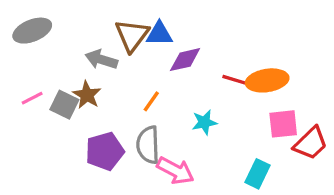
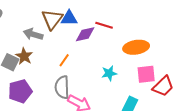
red line: (237, 80) -> (104, 25), moved
cyan star: (204, 122) -> (109, 73), moved
purple pentagon: (105, 151) -> (20, 91), moved

